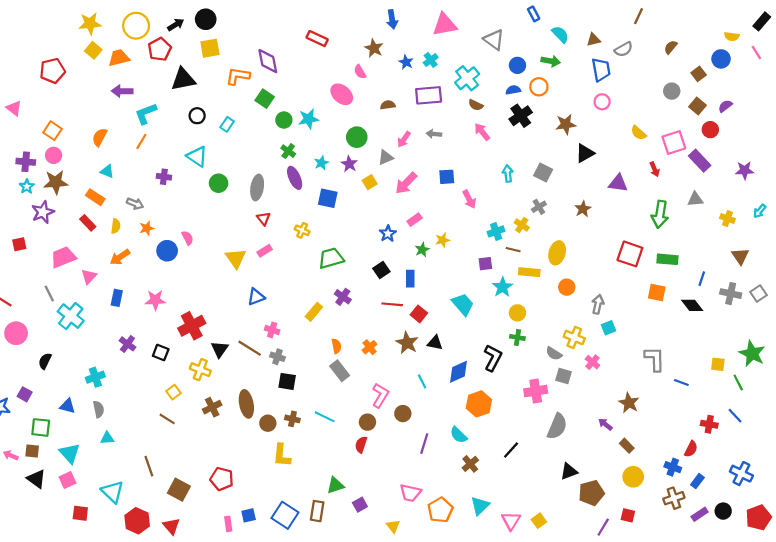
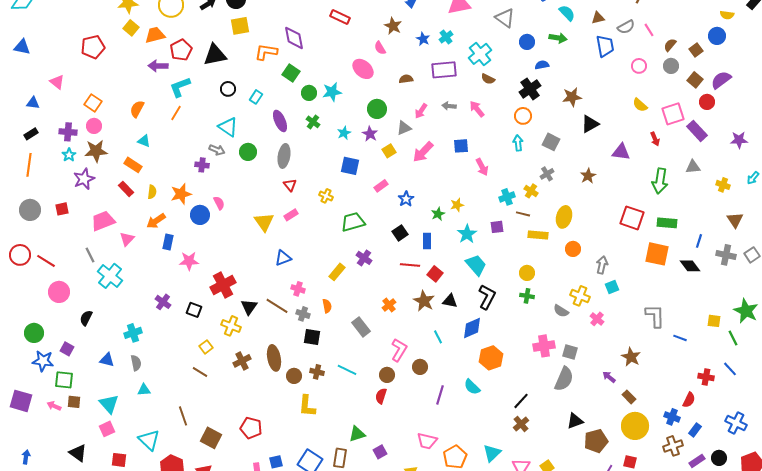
brown semicircle: (671, 47) -> (670, 45), moved
red pentagon: (160, 49) -> (181, 50), moved
pink line: (756, 52) -> (649, 30), moved
orange circle: (539, 87) -> (523, 116), moved
blue semicircle: (513, 90) -> (542, 65), moved
pink circle: (602, 102) -> (639, 66), moved
purple semicircle: (725, 106) -> (721, 80), size x1.5
pink arrow: (482, 132) -> (477, 109), moved
purple cross: (164, 177) -> (202, 165), moved
purple ellipse: (295, 178) -> (280, 121), moved
gray arrow: (135, 204) -> (217, 150), moved
pink rectangle: (415, 220) -> (381, 186), moved
orange star: (147, 228) -> (181, 194), size x1.5
cyan star: (502, 287) -> (467, 234), moved
orange square: (657, 292) -> (657, 254), size x1.4
blue rectangle: (117, 298) -> (168, 242), moved
orange semicircle: (336, 346) -> (327, 306), moved
black L-shape: (493, 358) -> (487, 297), moved
gray square: (564, 376) -> (570, 352), moved
green square: (41, 427) -> (64, 380), moved
brown cross: (470, 464) -> (521, 424), moved
yellow circle: (633, 477) -> (635, 426), size x1.4
black triangle: (36, 479) -> (78, 453), moved

